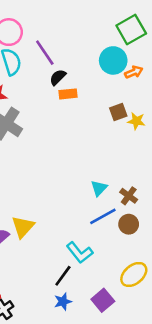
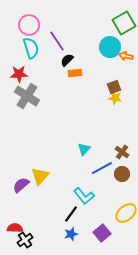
orange arrow: (134, 72) -> (126, 56), turned -144
yellow star: (136, 121) -> (115, 98), moved
cyan triangle: (99, 188) -> (84, 149), moved

